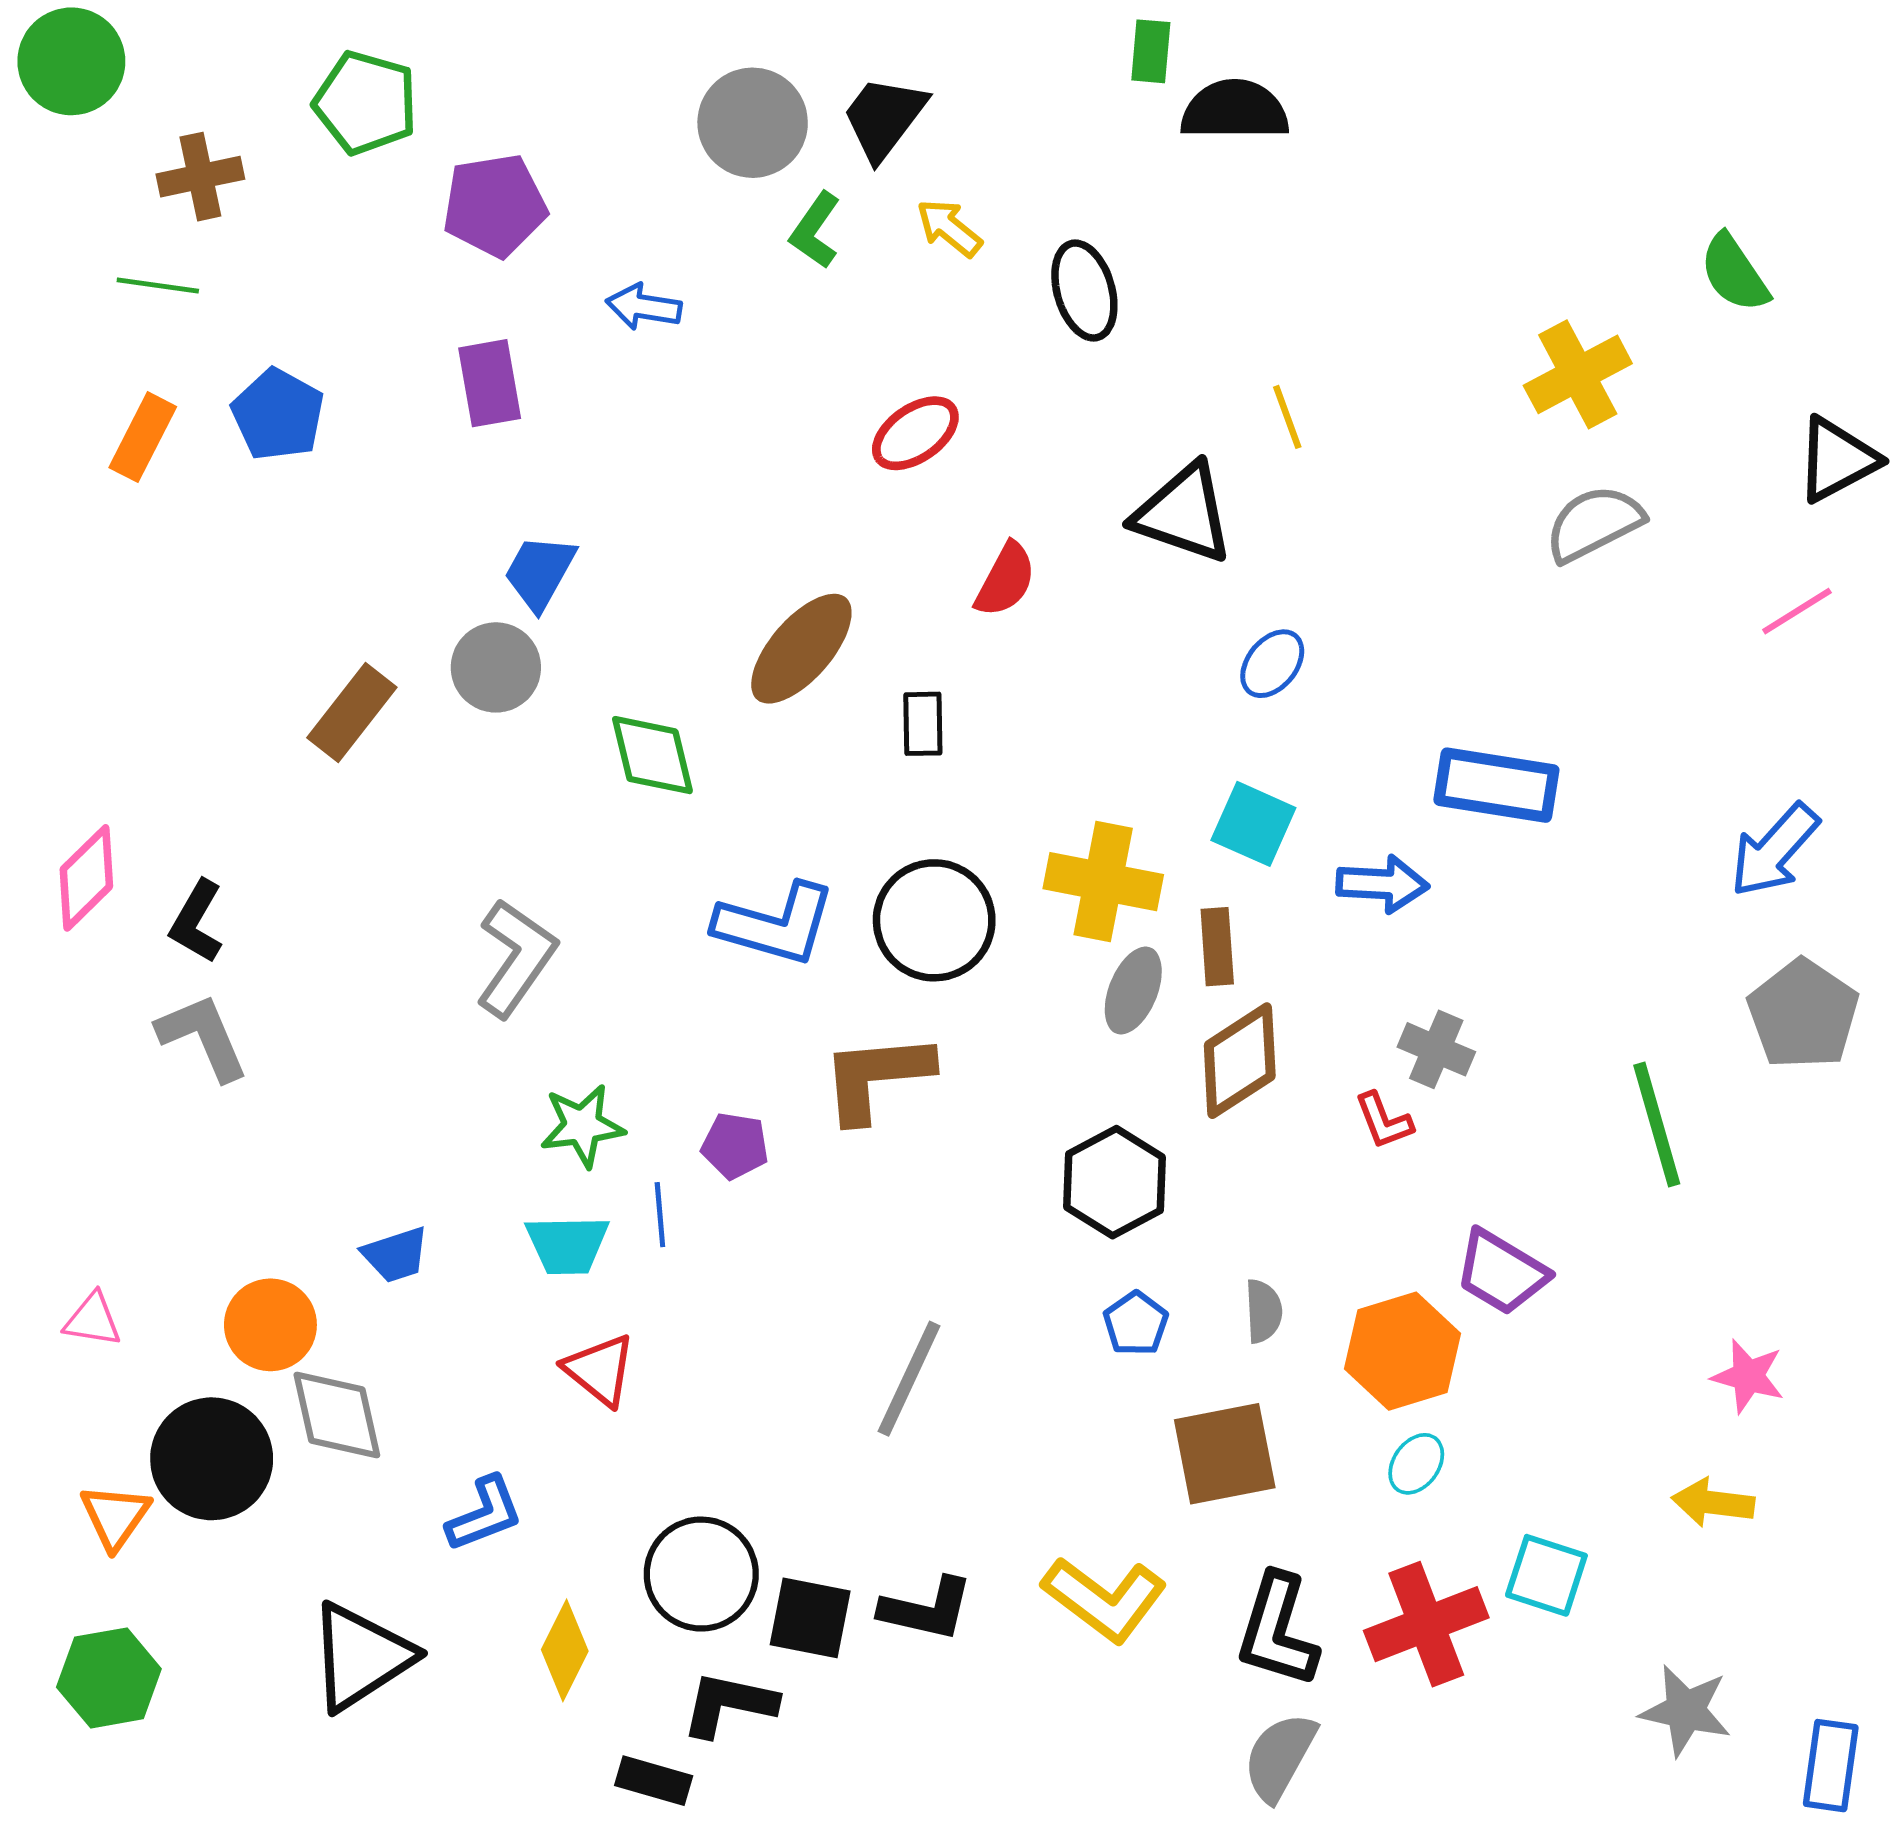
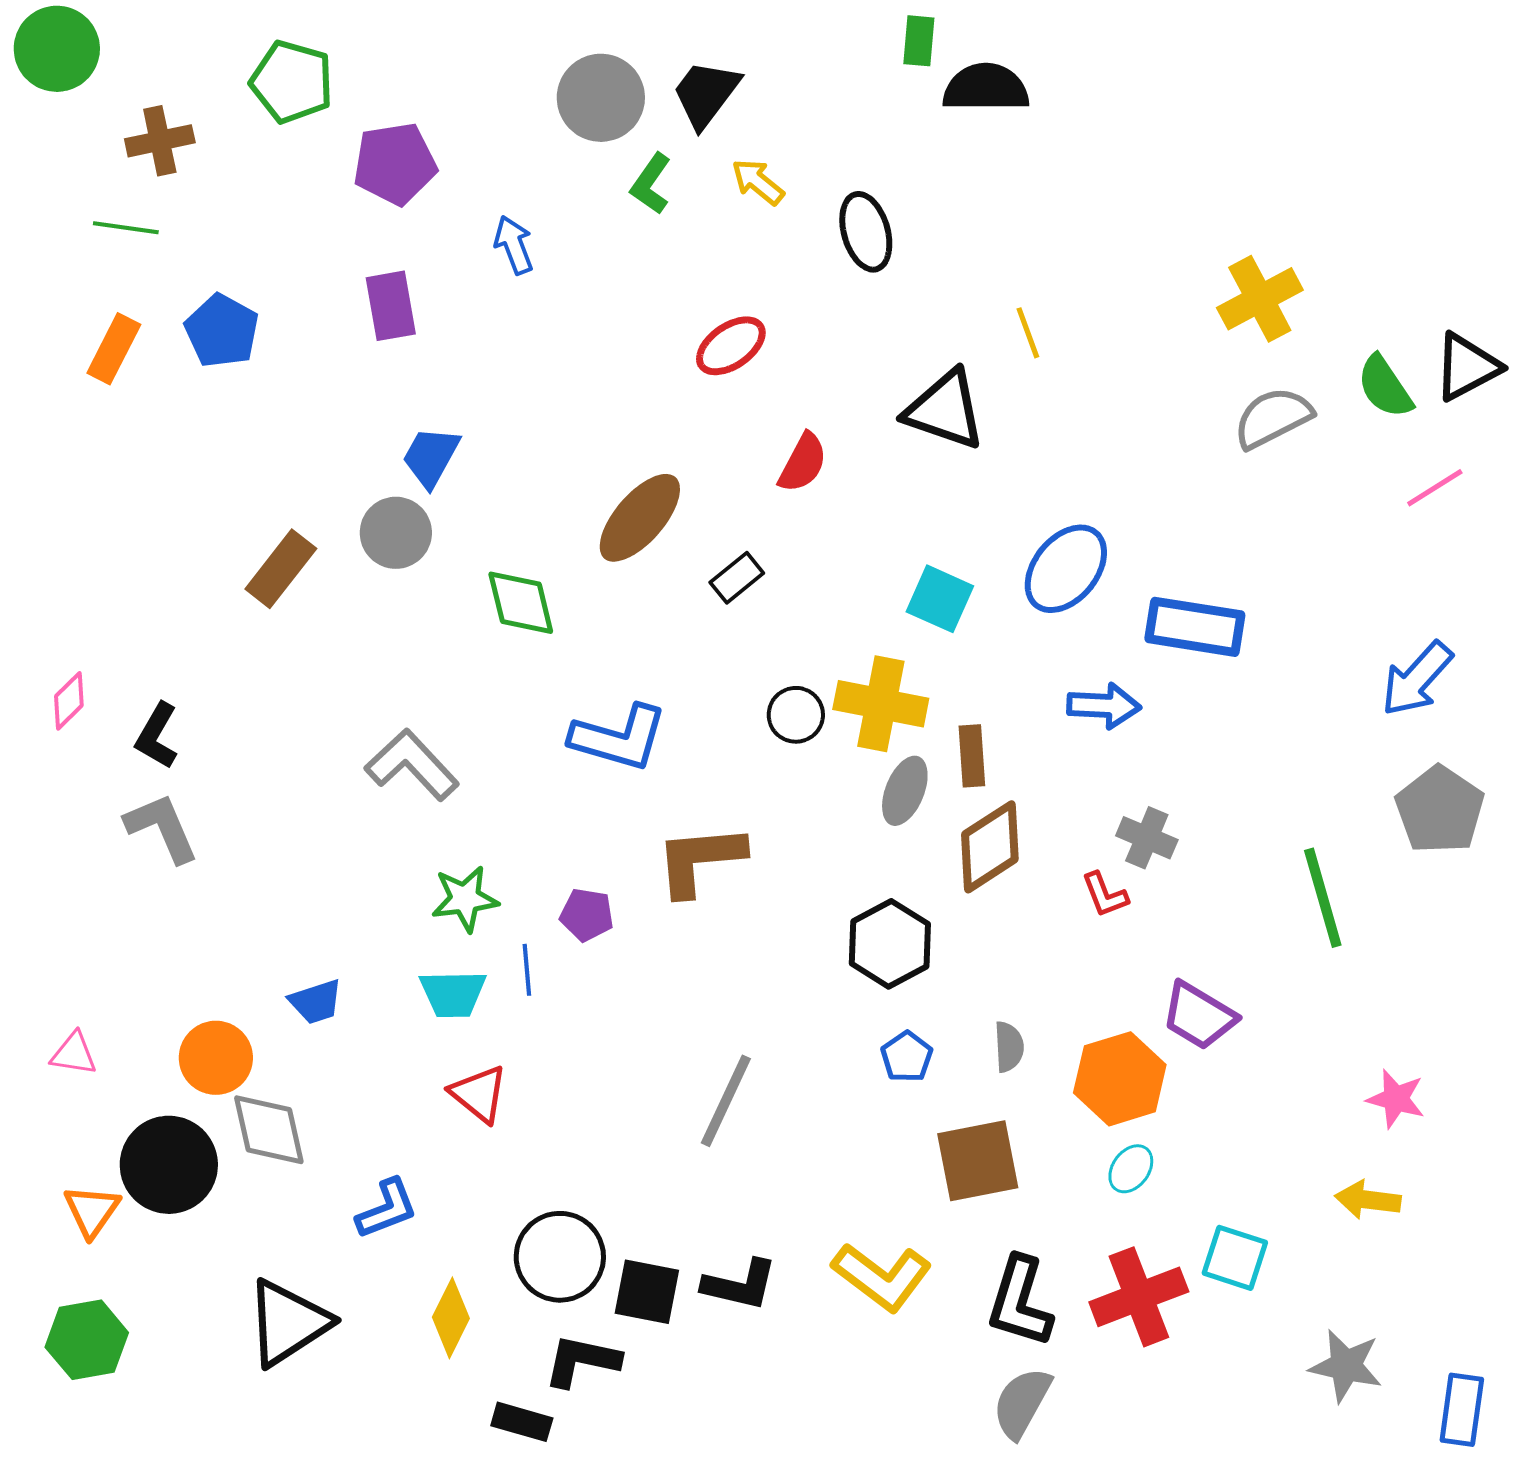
green semicircle: (1734, 273) -> (1385, 387), moved
blue arrow: (644, 307) -> (514, 245), turned 60
blue ellipse: (1272, 664) -> (1066, 569), moved, size x1.6
black rectangle: (923, 724) -> (737, 578), turned 52
cyan square: (1253, 824) -> (940, 599), moved
pink diamond: (86, 878) -> (69, 701), size x0.7
black circle: (934, 920) -> (796, 715), moved, size x0.6
gray L-shape: (516, 958) -> (412, 765), turned -78

